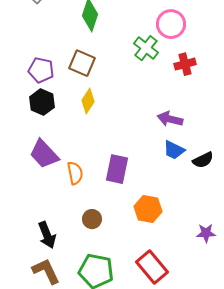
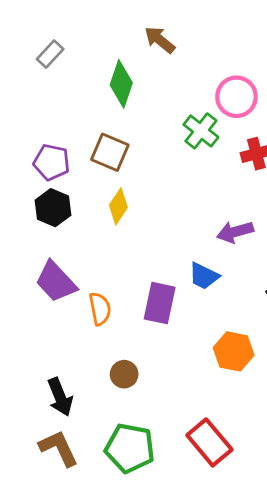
purple arrow: (170, 119) -> (235, 232), turned -30
blue trapezoid: (174, 150) -> (204, 276), moved
orange hexagon: (148, 209) -> (234, 351), moved

